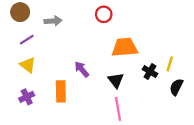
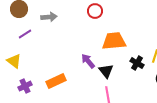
yellow triangle: (28, 65) -> (14, 61), moved
purple arrow: (82, 69) -> (88, 61), moved
orange rectangle: (61, 91) -> (56, 81), turned 66

